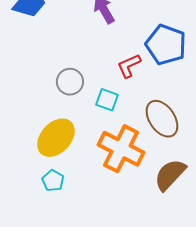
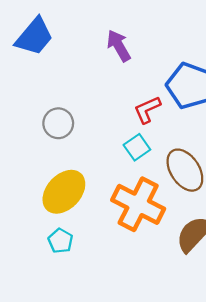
gray circle: (70, 82) -> (58, 123), moved
cyan square: (107, 100) -> (137, 147), moved, turned 35

